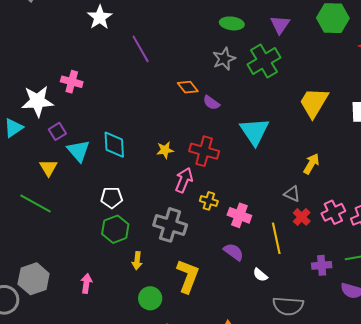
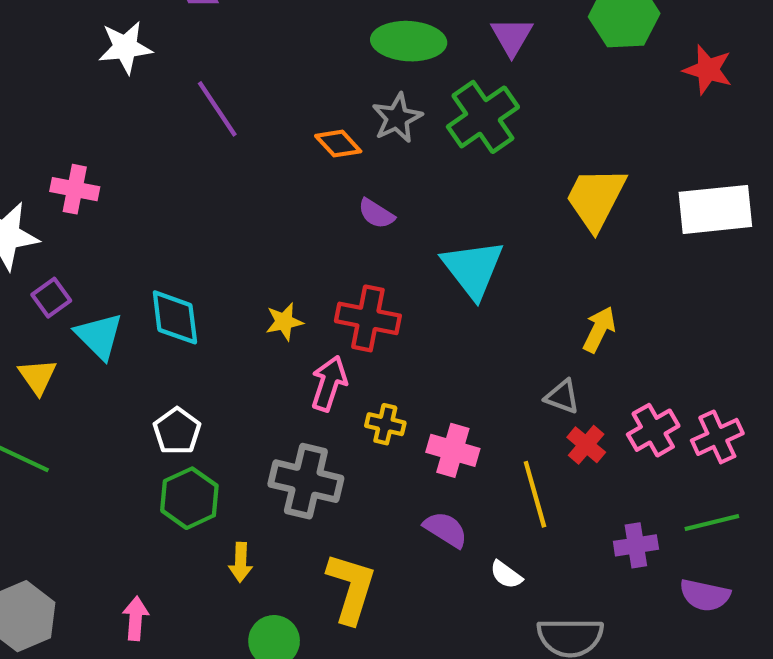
white star: (100, 17) -> (125, 47), turned 30
green ellipse: (232, 23) -> (409, 41), size x1.4
orange diamond: (188, 87) -> (338, 144), moved
white pentagon: (112, 198) -> (177, 431), turned -30

